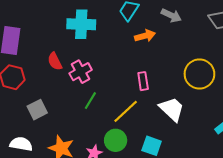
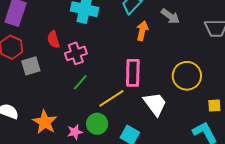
orange arrow: (145, 36) -> (142, 31), turned -72
pink rectangle: (143, 81) -> (133, 73), size x1.5
gray square: (37, 110) -> (31, 66), moved

